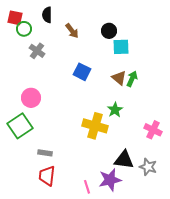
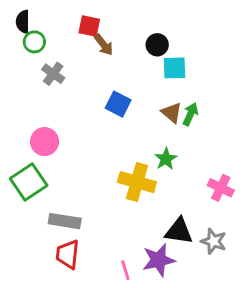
black semicircle: (47, 15) -> (23, 22), moved
red square: (15, 18) -> (89, 26), moved
gray rectangle: (45, 153) -> (65, 221), size x1.5

